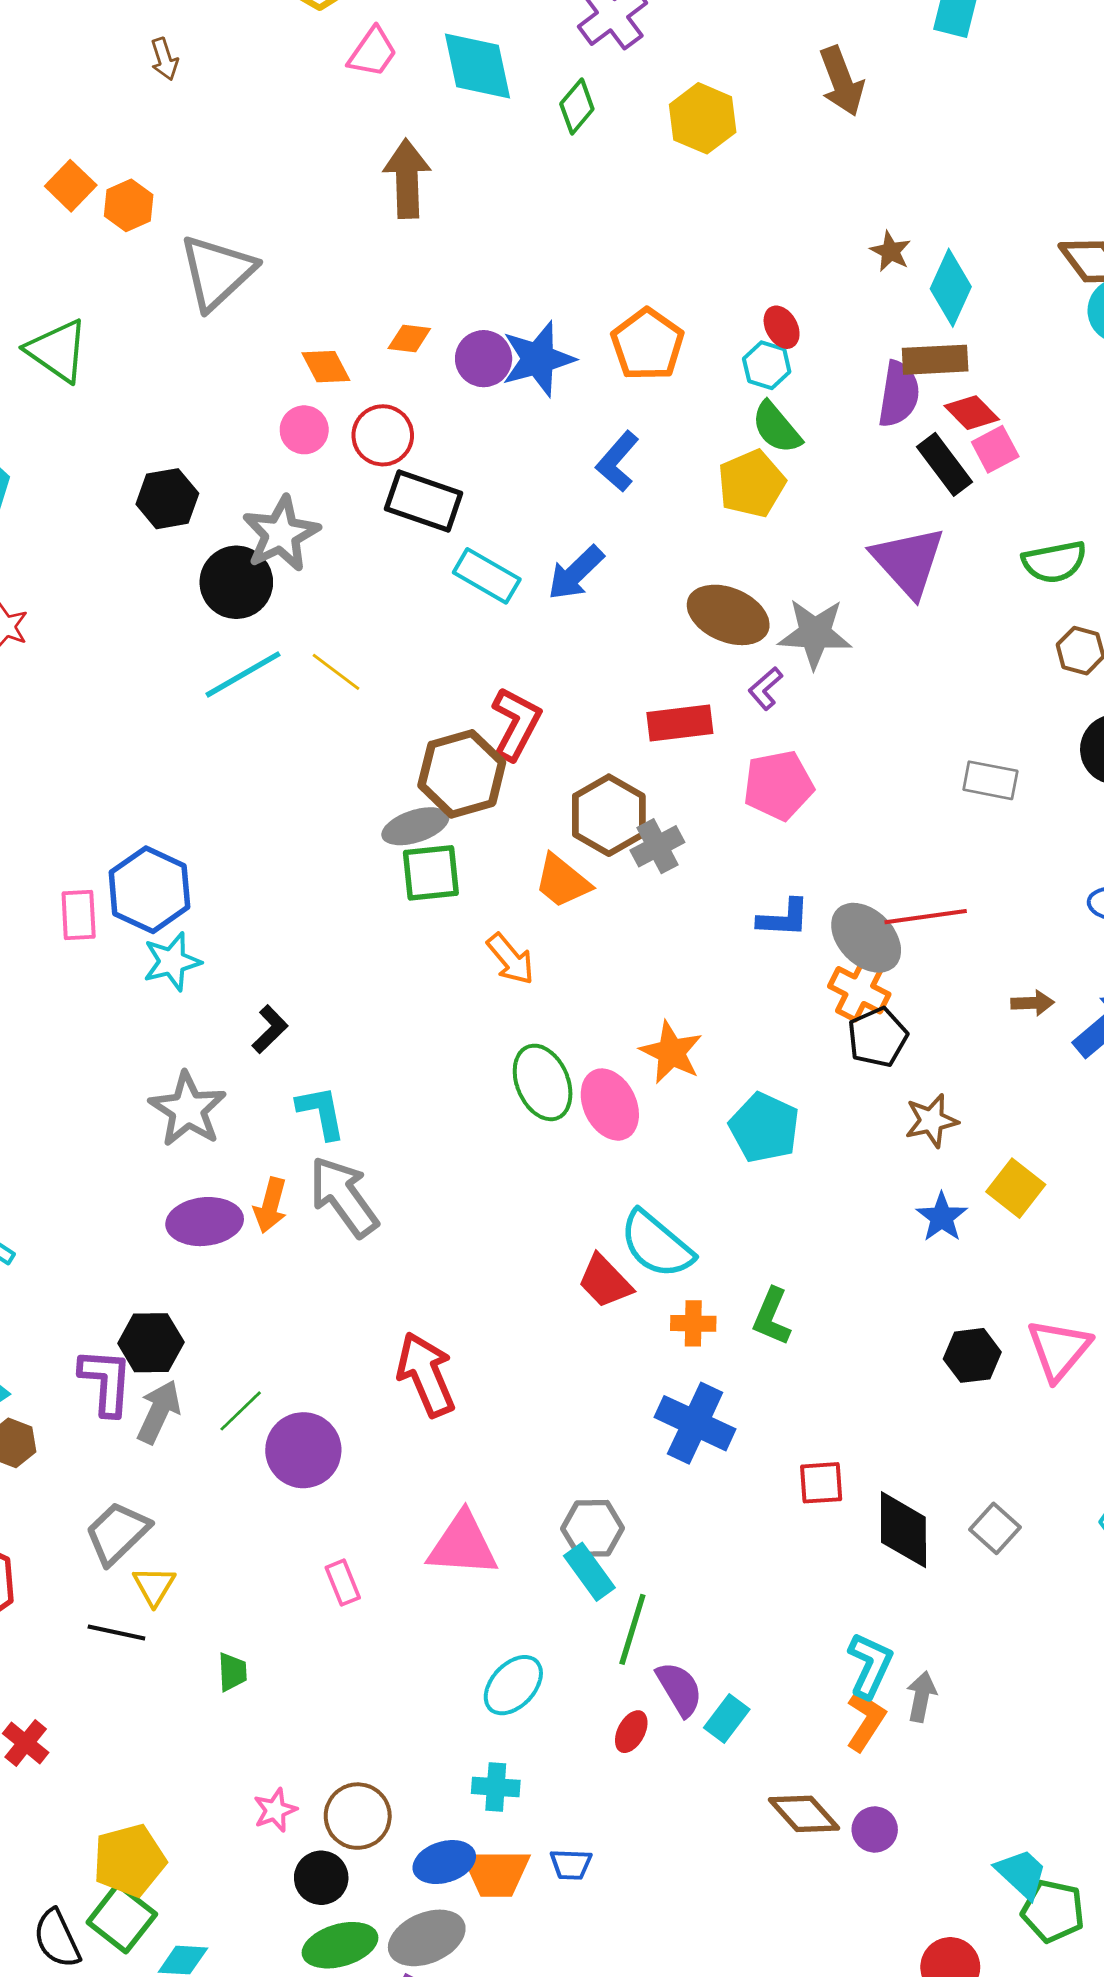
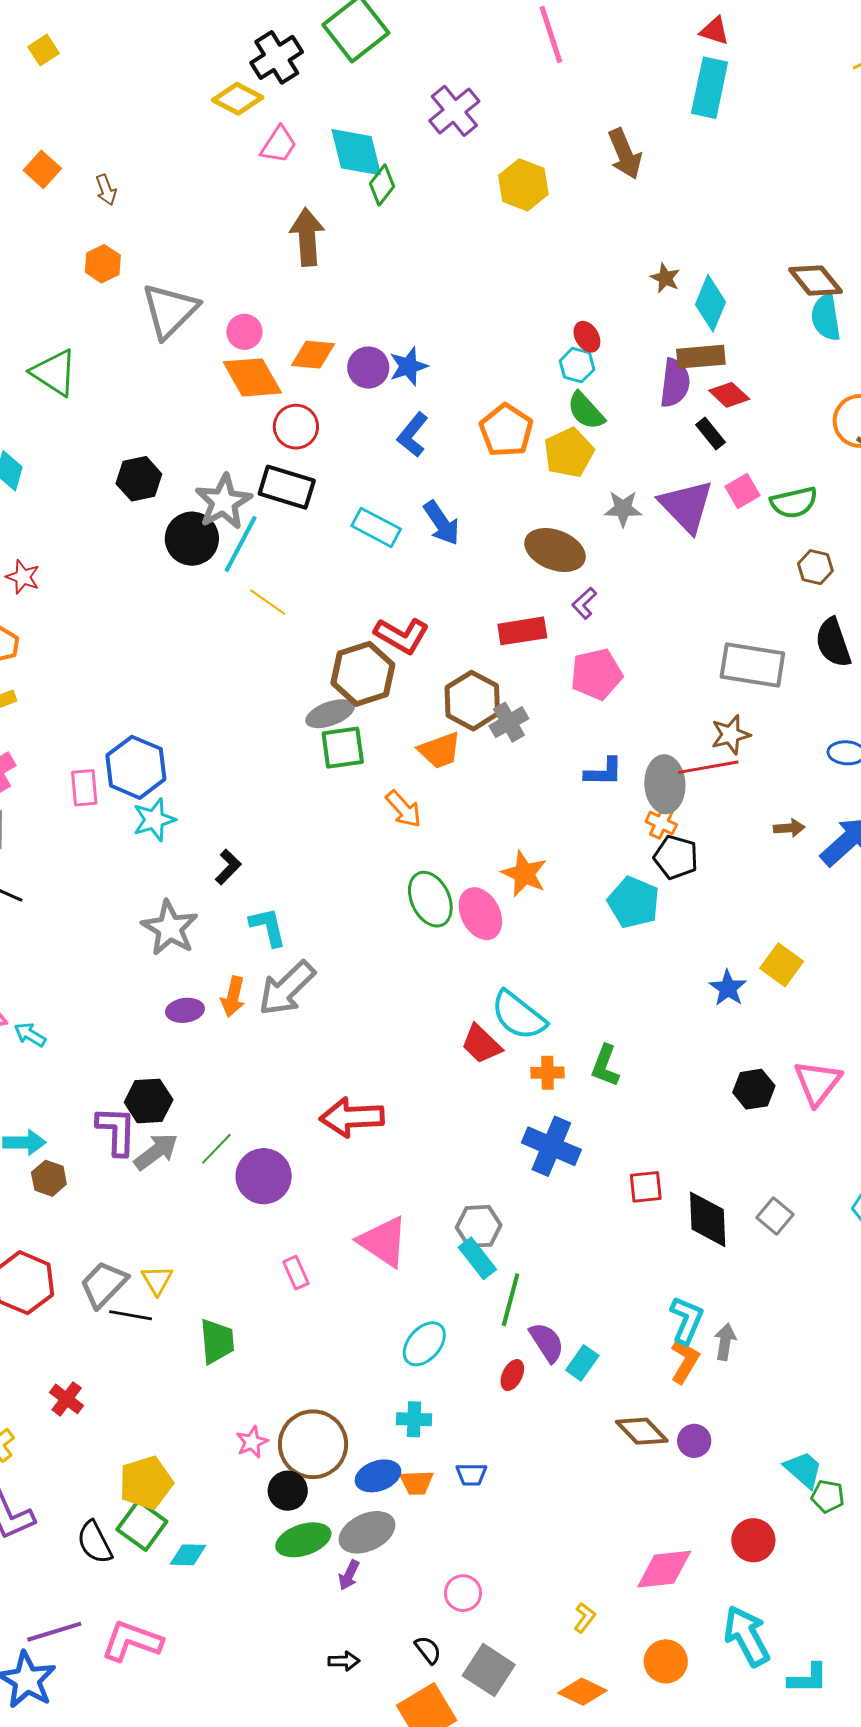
brown arrow: (164, 59) -> (106, 190), moved
green diamond: (577, 107) -> (382, 185), moved
orange square: (71, 186) -> (42, 169), moved
orange diamond: (409, 339) -> (313, 355), size x1.4
orange pentagon: (647, 344) -> (506, 430), moved
blue star: (538, 359) -> (408, 366), size x0.7
orange diamond: (326, 367) -> (252, 377), size x1.6
pink circle: (304, 430) -> (244, 332), moved
pink square: (995, 449) -> (743, 491), moved
blue L-shape: (617, 461) -> (413, 435), moved
black rectangle: (944, 464) -> (710, 434), size x0.7
black rectangle: (424, 501) -> (287, 487), moved
blue arrow: (576, 573) -> (442, 523), turned -78
gray star: (815, 634) -> (623, 509), moved, size x0.7
cyan line: (243, 674) -> (241, 544), moved, turned -30
red L-shape: (516, 724) -> (402, 636), turned 94
gray rectangle: (990, 780) -> (752, 665), size x1.6
orange trapezoid: (562, 881) -> (440, 750), turned -57
gray ellipse: (866, 938) -> (665, 784), turned 44
orange cross: (859, 990) -> (661, 823), size x0.7
black pentagon: (877, 1037) -> (676, 857), turned -30
brown star: (931, 1121) -> (731, 735), moved
cyan pentagon: (764, 1128) -> (634, 902), moved
gray arrow: (344, 1197) -> (287, 988), turned -96
purple ellipse: (205, 1222) -> (185, 1010), size x0.7
red arrow: (426, 1374) -> (352, 1117), turned -68
gray arrow: (159, 1412) -> (156, 1152), turned 30
gray trapezoid: (117, 1533) -> (104, 1284), moved
pink triangle: (463, 1545) -> (383, 1242), turned 32
green trapezoid: (232, 1672) -> (217, 1341), size x1.6
brown circle: (358, 1816) -> (313, 1444), size x1.4
orange trapezoid: (496, 1873) -> (417, 1483), size x0.7
green pentagon: (1053, 1911) -> (828, 1496), size x0.7

